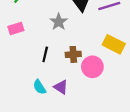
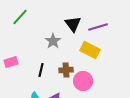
pink rectangle: (16, 29) -> (11, 62), moved
yellow rectangle: (114, 44) -> (90, 50), moved

